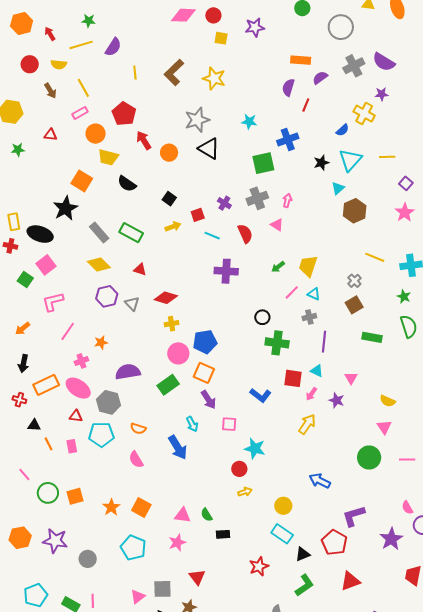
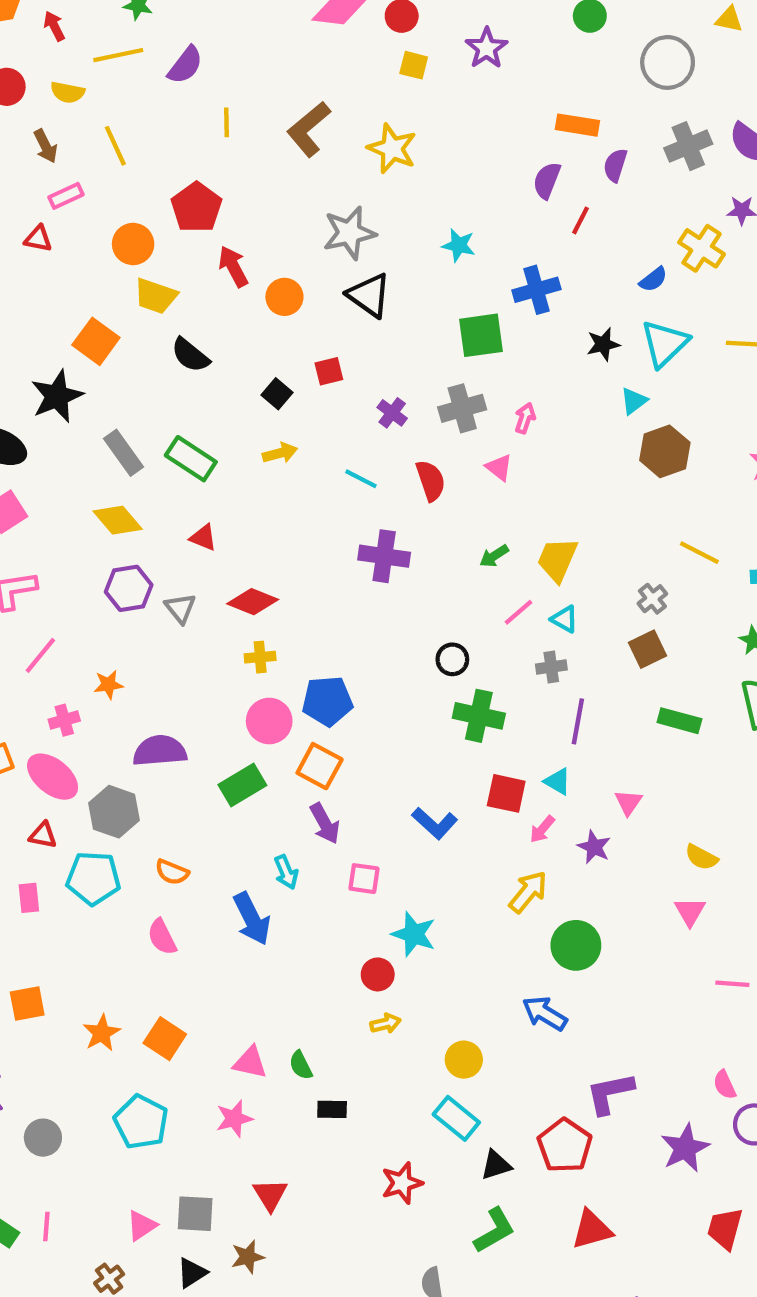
purple star: (255, 27) -> (487, 48), turned -30
purple semicircle: (320, 78) -> (615, 165), turned -42
pink rectangle: (80, 113) -> (66, 196), moved
red square: (198, 215) -> (329, 371), moved
green circle: (369, 457) -> (576, 945), moved

